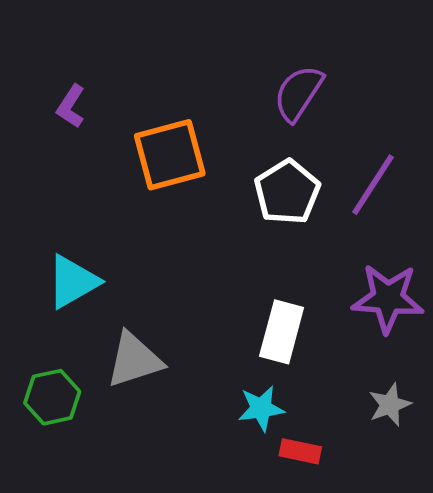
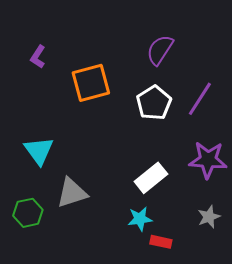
cyan triangle: (73, 282) -> (39, 151), turned -36
white rectangle: (282, 332) -> (151, 178), turned 36

